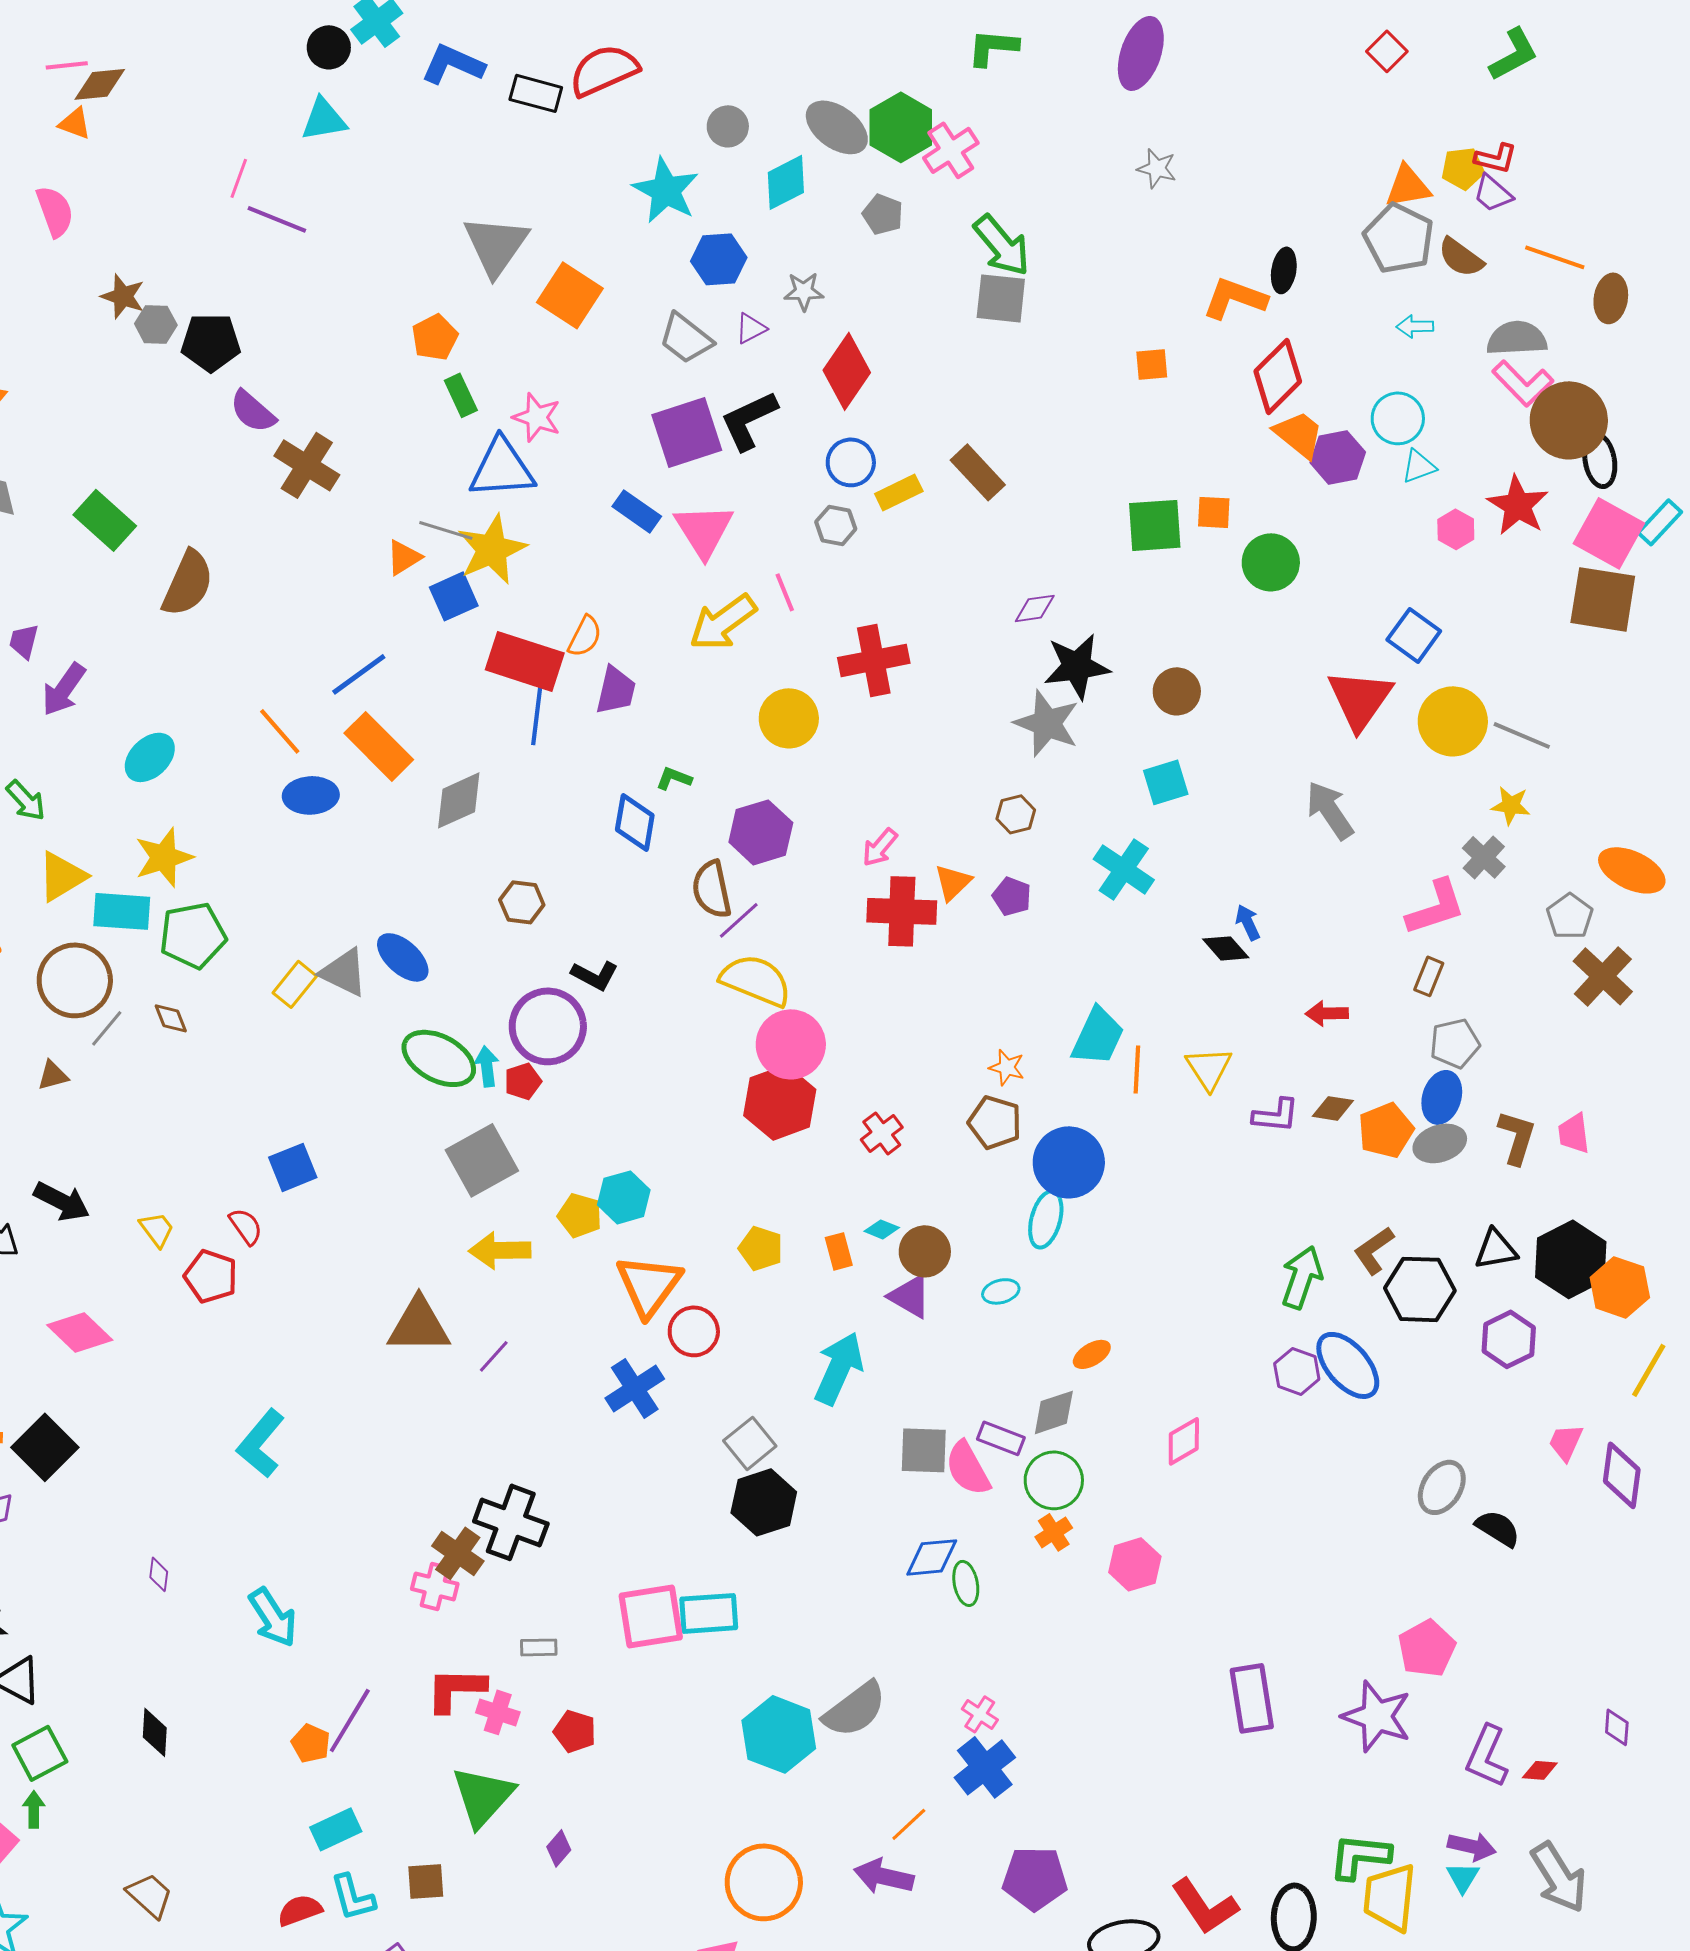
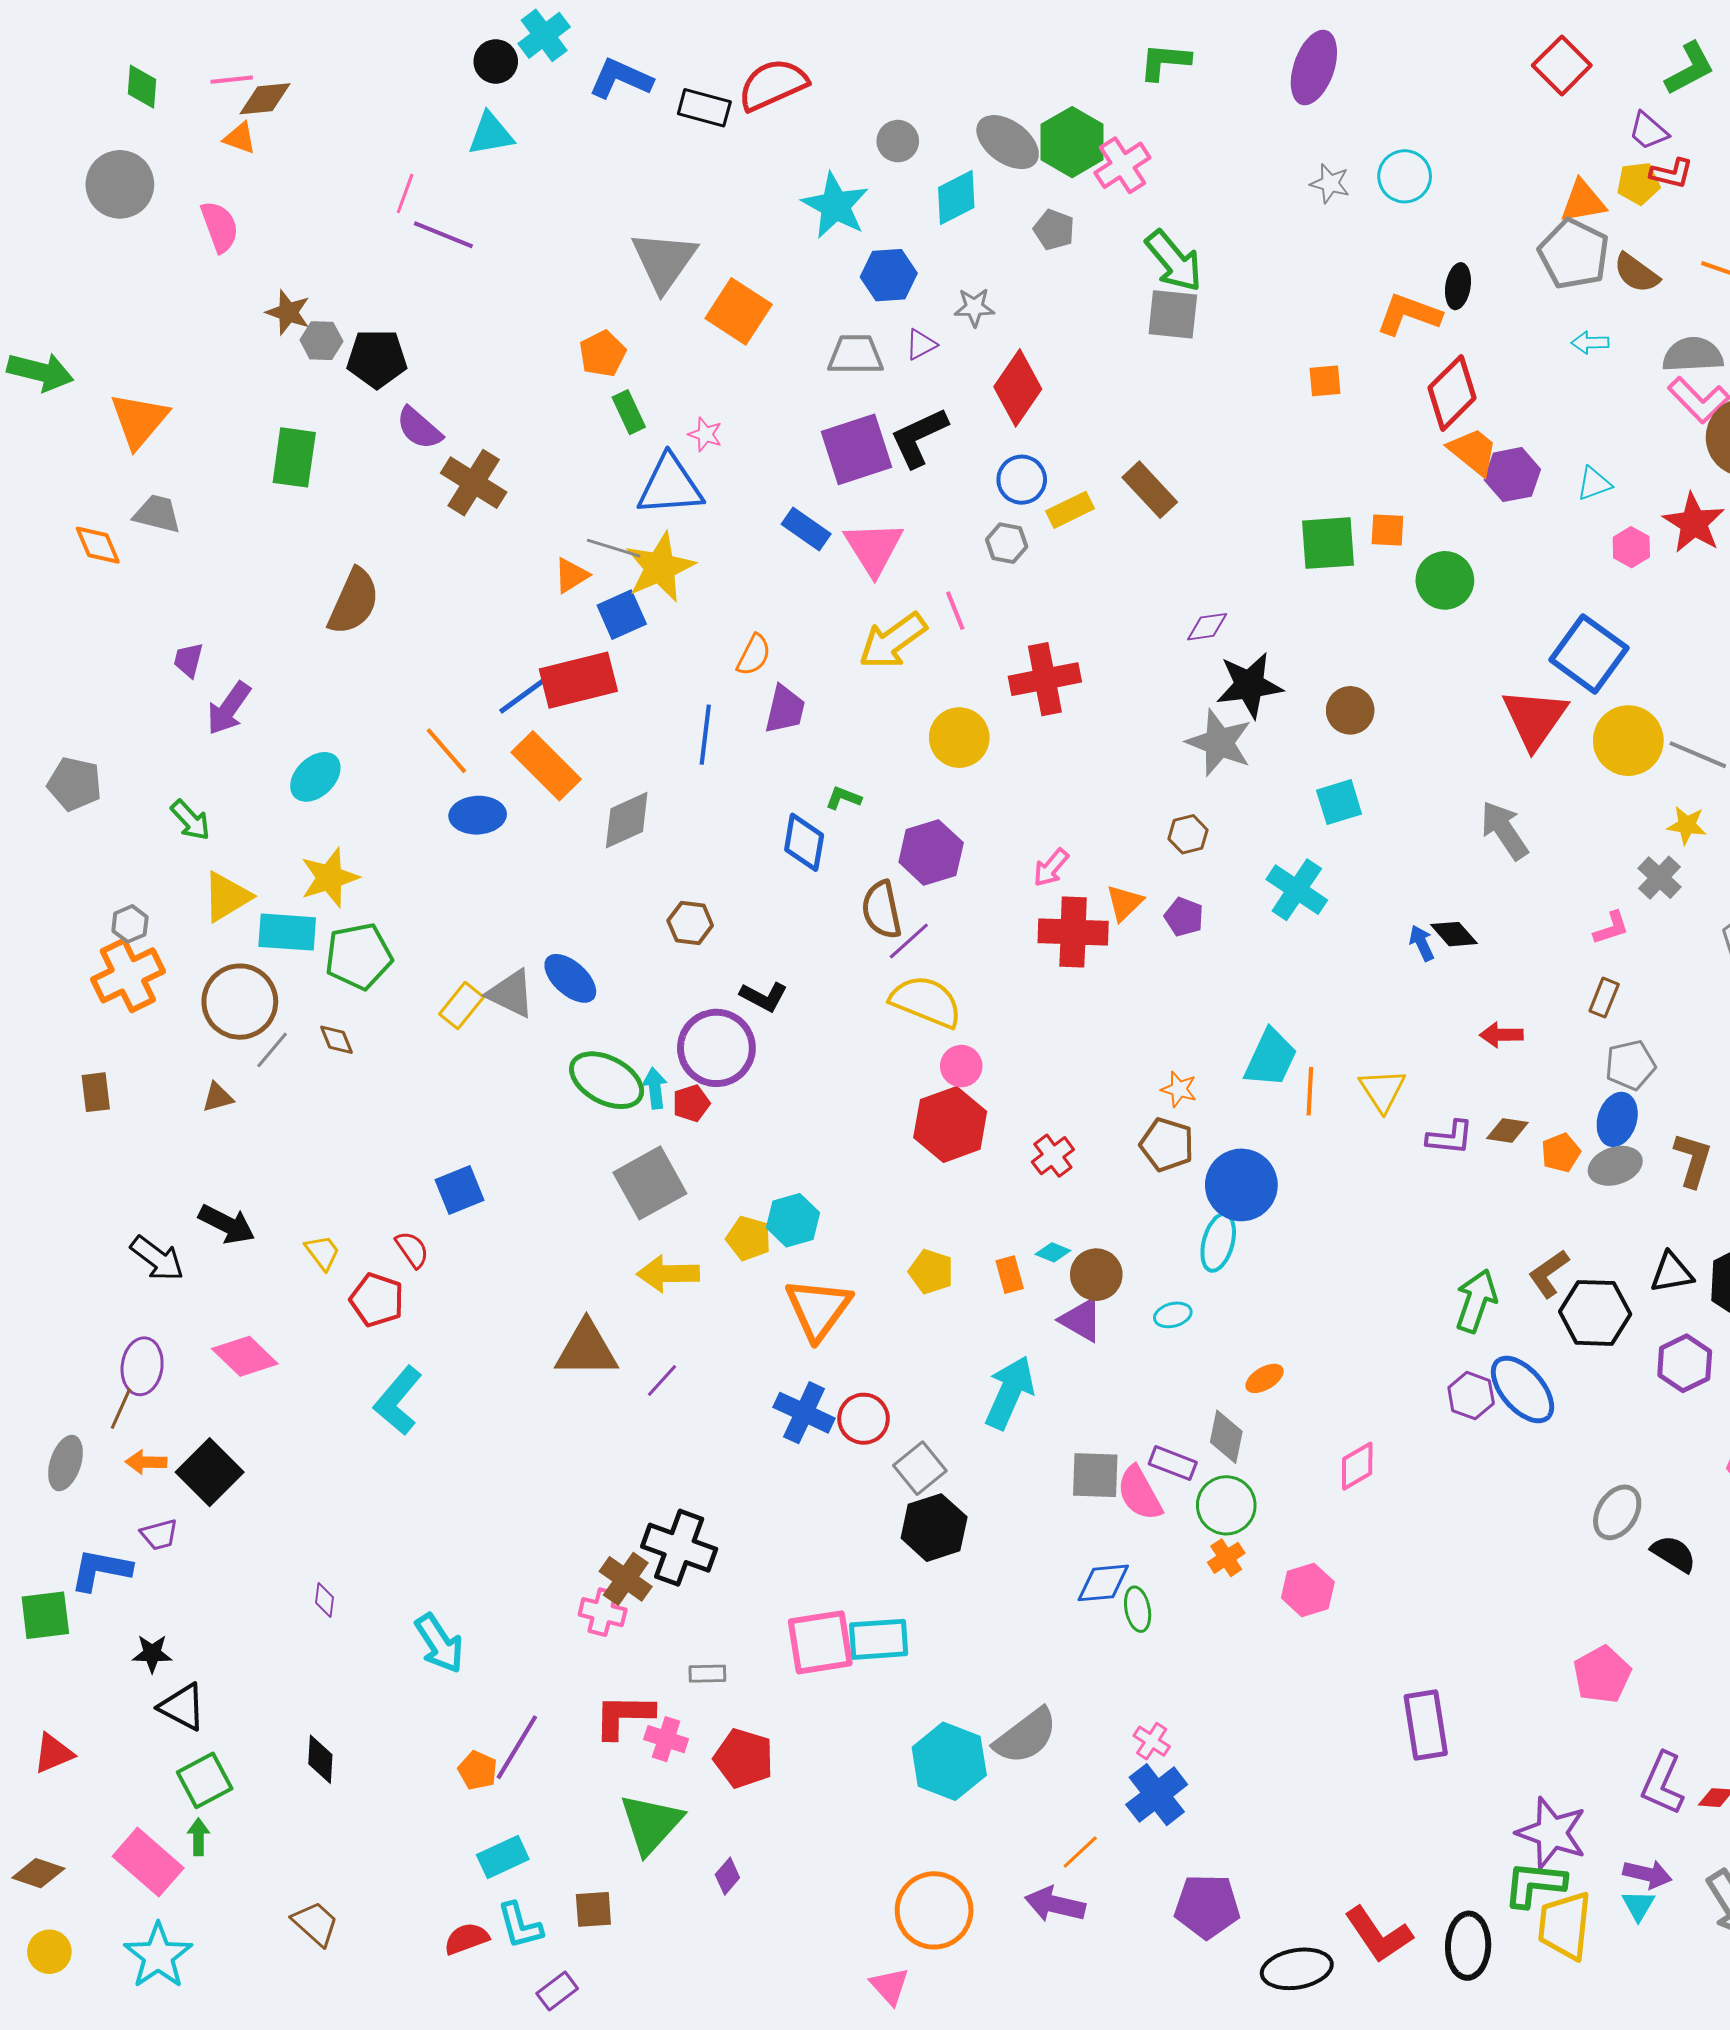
red square: (1387, 51) -> (1562, 65), size x1.4
purple trapezoid: (1493, 193) -> (1648, 131), moved
gray trapezoid: (686, 338) -> (855, 355), turned 142
pink star: (537, 417) -> (705, 434), size x0.7
cyan circle: (1398, 418) -> (1405, 176), moved
green rectangle: (105, 520) -> (294, 457), moved, turned 56
blue square: (1414, 635) -> (1589, 654), size x1.4
red rectangle: (525, 661) -> (578, 680), moved, turned -32
pink L-shape: (1436, 907) -> (1611, 928), size x0.6
black diamond: (1226, 948) -> (1454, 934), moved
pink circle: (791, 1044) -> (961, 1066), size x0.6
orange pentagon: (1386, 1130) -> (1561, 1153), size x0.7
red circle: (694, 1331) -> (864, 1419), moved
blue cross: (635, 1388) -> (804, 1413), turned -32
gray diamond: (1054, 1412) -> (1226, 1437), turned -60
cyan L-shape: (261, 1443) -> (398, 1401), moved
purple star: (1377, 1716) -> (1552, 1833), moved
red pentagon: (575, 1731) -> (744, 1758), size x1.4

